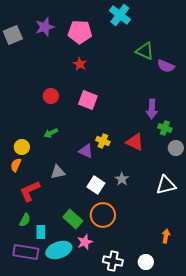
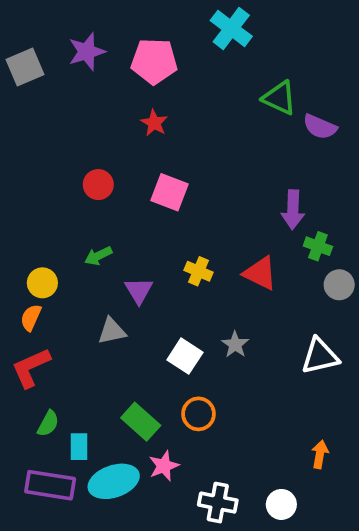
purple triangle: (86, 151) -> (139, 291), moved, turned 35
red L-shape: (30, 191) -> (31, 368), moved
orange circle: (103, 215) -> (198, 414), size x0.7

